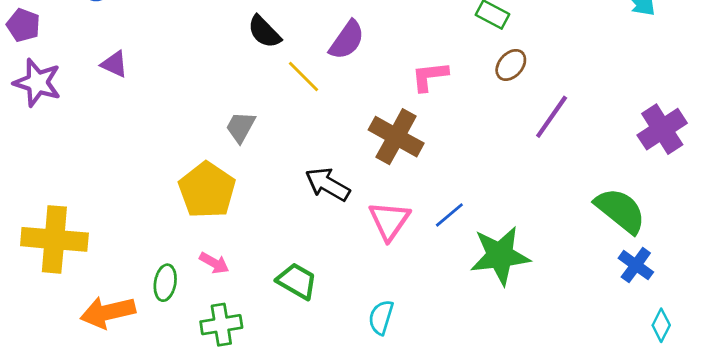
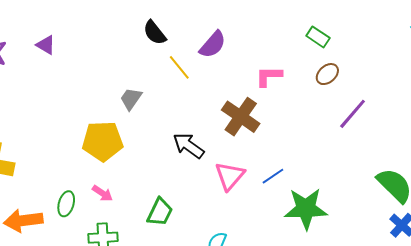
yellow pentagon: (207, 190) -> (103, 141), turned 30
green trapezoid: (297, 281) -> (160, 212), turned 80

